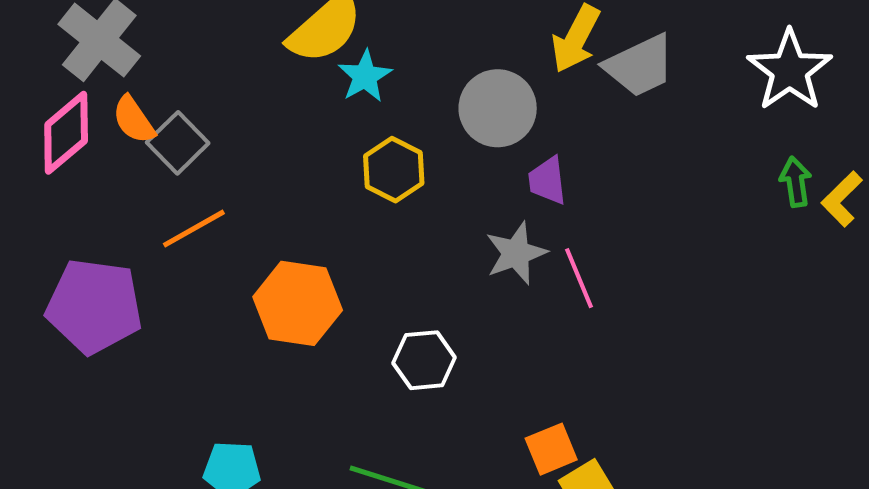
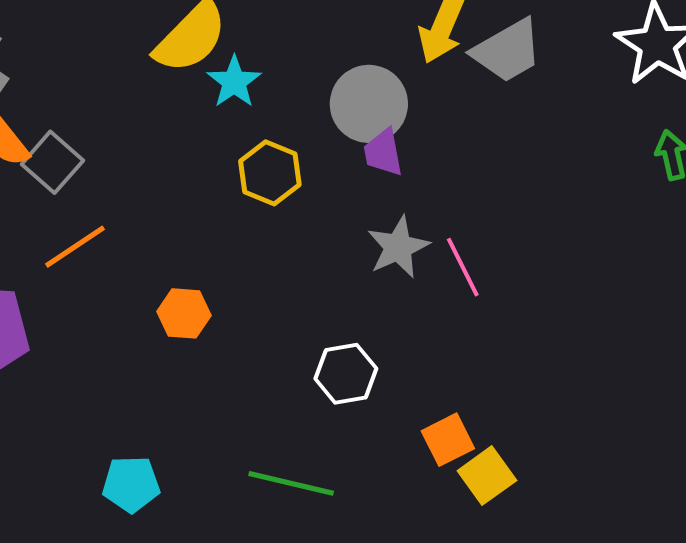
purple trapezoid: (547, 181) -> (383, 152), moved
orange hexagon: (298, 303) -> (184, 313), size x0.6
white hexagon: (424, 360) -> (346, 374), moved

